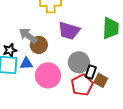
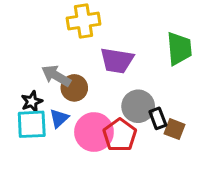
blue triangle: (26, 63) -> (59, 118), turned -32
black rectangle: (91, 72) -> (158, 118), turned -32
red pentagon: (82, 85) -> (120, 135), moved

